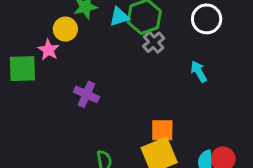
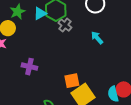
orange square: (162, 130) -> (72, 81), moved

